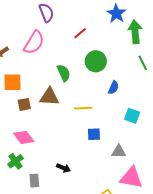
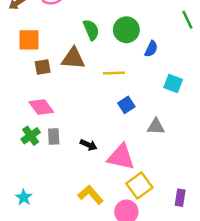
green circle: (96, 61) -> (126, 30), moved
blue square: (94, 134) -> (126, 105), turned -32
pink triangle: (131, 178) -> (121, 157), moved
gray rectangle: (34, 181) -> (54, 137), moved

